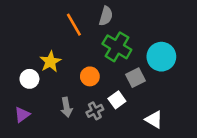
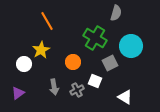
gray semicircle: (106, 16) -> (116, 13), moved
orange line: (74, 25) -> (47, 21), moved
white square: (117, 100) -> (95, 81), turned -32

